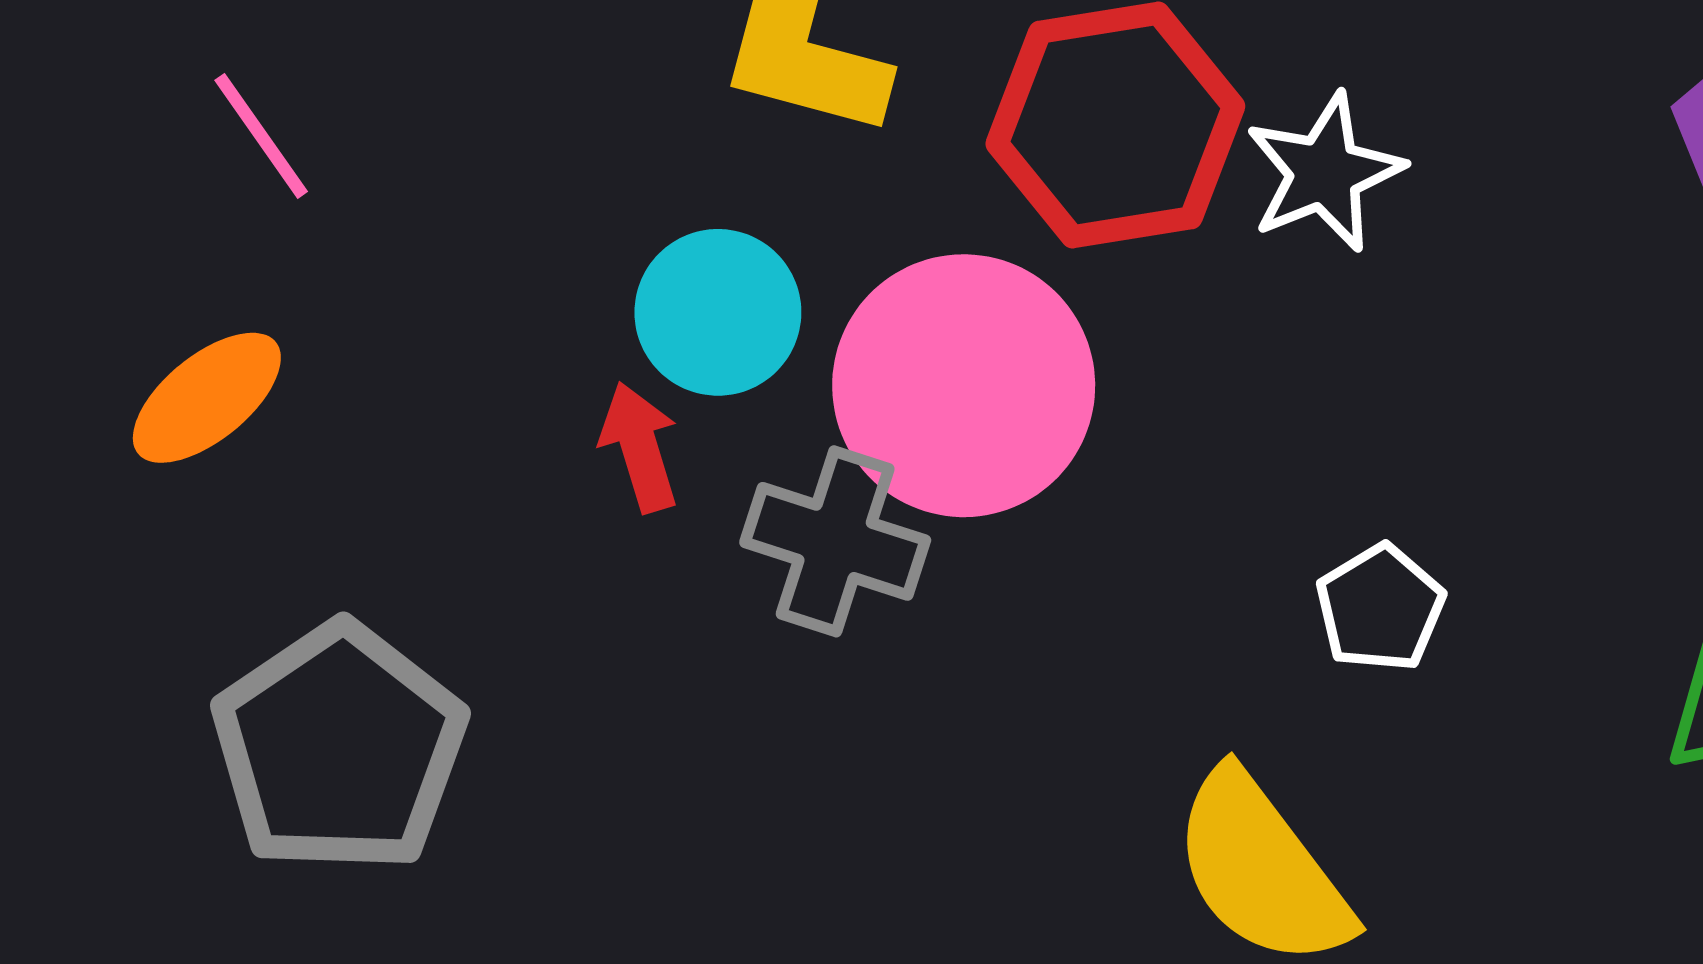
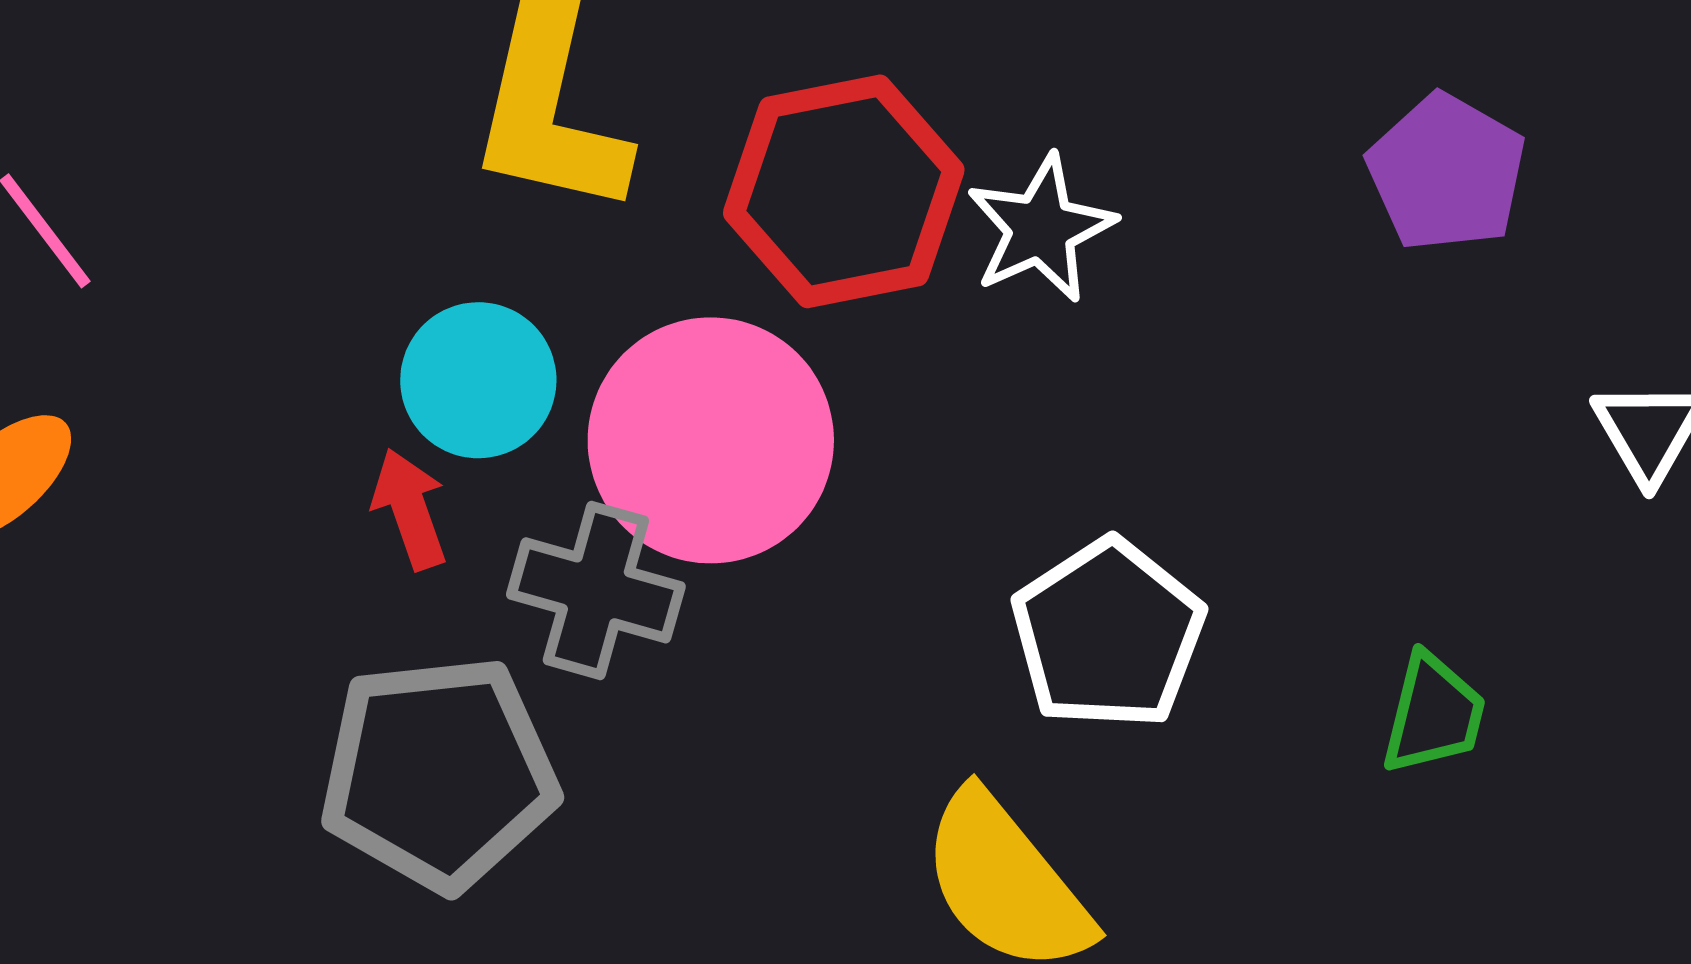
white pentagon: (1380, 608) -> (1108, 634), size x1.6
gray pentagon: (339, 748) -> (439, 773), moved, turned 30

